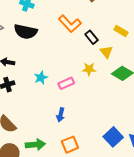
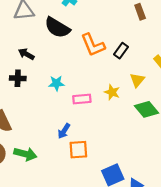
orange L-shape: (70, 24) -> (93, 45), moved
black rectangle: (92, 37) -> (121, 51), moved, turned 56
orange square: (70, 145) -> (78, 150), moved

